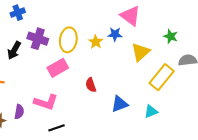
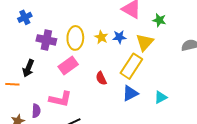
blue star: (115, 34) -> (119, 37), moved
green star: (171, 36) -> (159, 20), moved
black arrow: (14, 50) -> (28, 68), moved
yellow rectangle: (162, 77) -> (131, 66), moved

